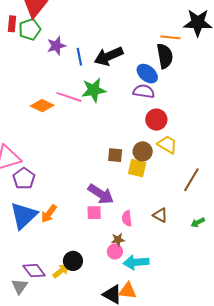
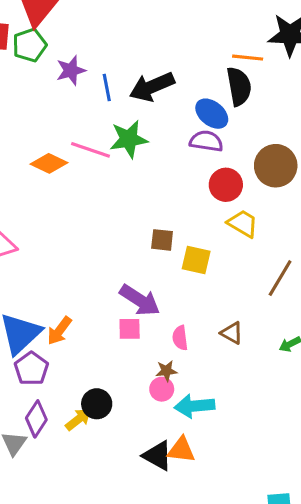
brown circle: (143, 151) -> (276, 166), moved, size x1.4
purple pentagon: (24, 178) -> (31, 369), moved
purple diamond: (34, 271) -> (36, 419), turned 70

